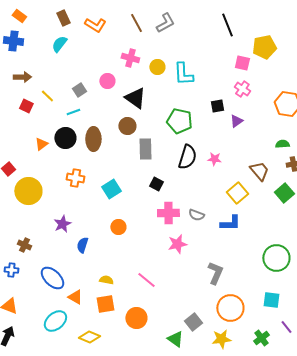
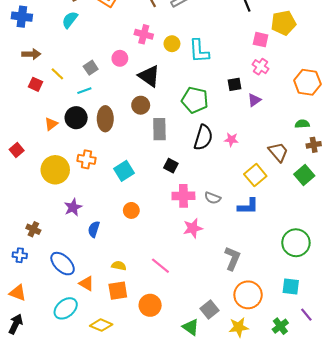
yellow circle: (28, 191) -> (55, 170), moved

